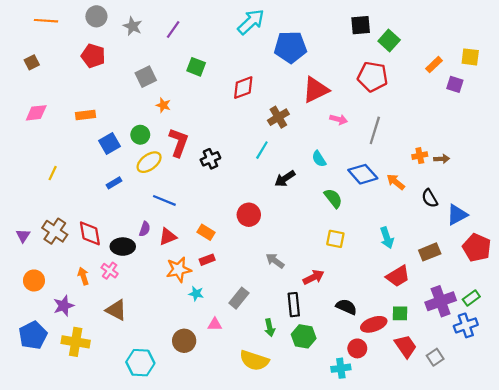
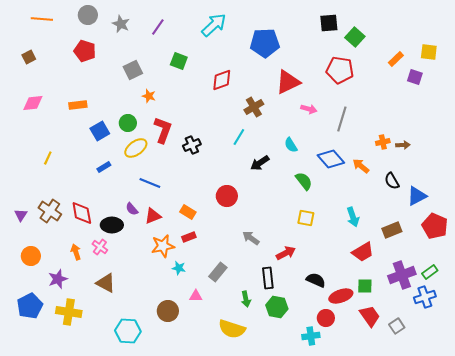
cyan arrow: (251, 22) -> (214, 25), moved
purple semicircle: (145, 229) -> (132, 209), turned 120

